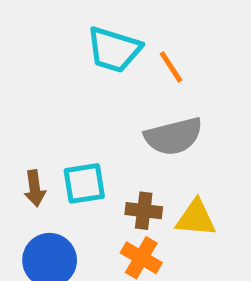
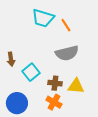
cyan square: (84, 183) -> (31, 72), turned -30
brown arrow: (35, 188) -> (11, 59), moved

